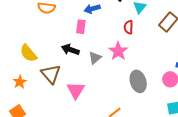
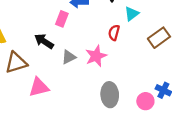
brown triangle: (51, 74) -> (16, 63), turned 40
pink triangle: (76, 90) -> (39, 87), turned 30

